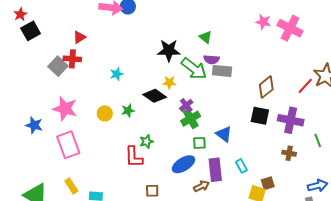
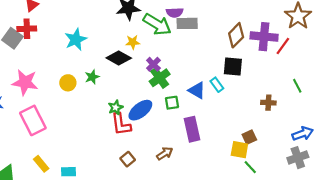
cyan star: (117, 74) -> (76, 39), size x1.5
red line: (305, 86) -> (283, 46), moved
purple cross: (291, 120) -> (264, 37), moved
red L-shape: (134, 157) -> (121, 124), moved
blue ellipse: (183, 164) -> (140, 110), moved
cyan rectangle: (241, 166) -> (217, 85), moved
brown arrow: (201, 186) -> (165, 153), moved
brown square: (152, 191) -> (128, 159), turned -32

